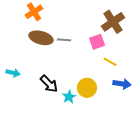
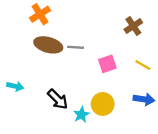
brown cross: (113, 22) -> (133, 26), size x0.7
pink square: (97, 42) -> (107, 64), moved
yellow line: (110, 62) -> (143, 65), moved

